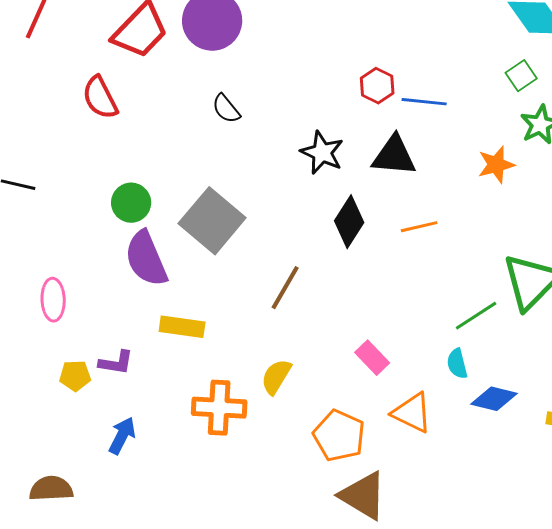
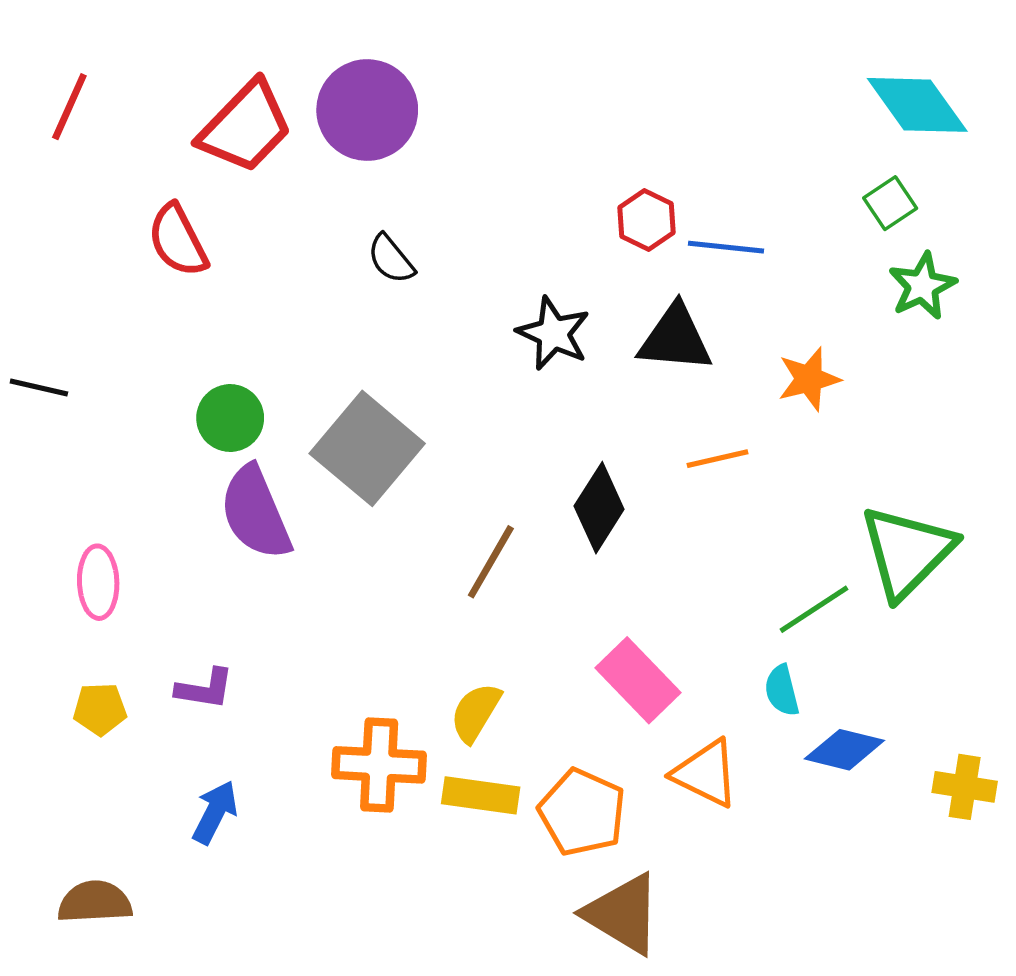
orange star: (496, 165) -> (809, 379), moved
black diamond: (349, 222) -> (599, 508), moved
yellow rectangle: (182, 327) -> (481, 795), moved
pink rectangle: (372, 358) -> (638, 680), size x1.4
yellow pentagon: (75, 376) -> (100, 709), moved

